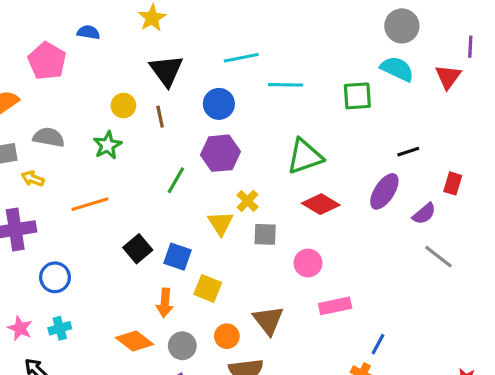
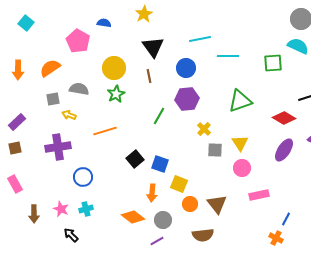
yellow circle: (123, 105) -> (114, 68), moved, size x1.5
purple ellipse: (384, 191) -> (284, 150), moved
red diamond: (321, 204) -> (284, 118), moved
yellow triangle: (220, 223) -> (240, 143), moved
orange circle: (227, 336) -> (190, 204), moved

